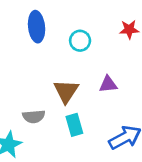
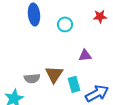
brown triangle: (66, 91) -> (54, 74), moved
cyan rectangle: (74, 125) -> (74, 84), moved

